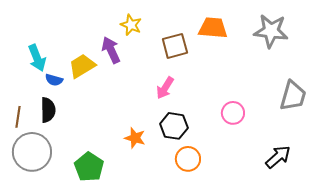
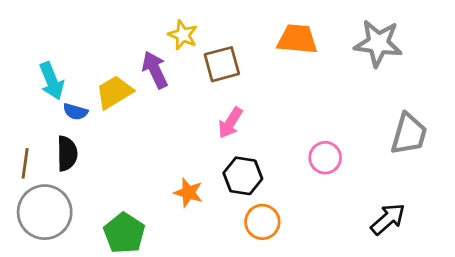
brown square: (175, 46) -> (222, 64), moved

